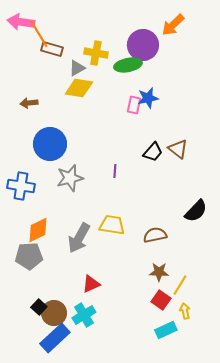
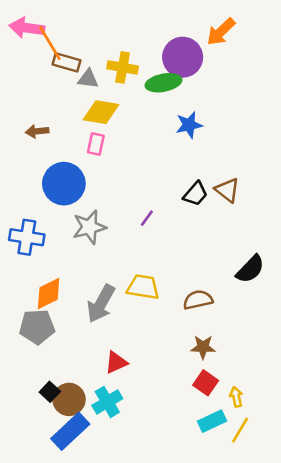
gray triangle: (77, 68) -> (88, 79), moved, turned 36
pink rectangle: (134, 105) -> (96, 144), moved
purple line: (115, 171) -> (147, 218), turned 32
yellow line: (180, 285) -> (240, 430), moved

